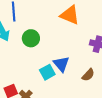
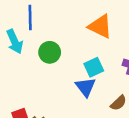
cyan square: (47, 72) -> (94, 67), moved

